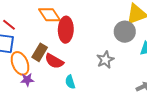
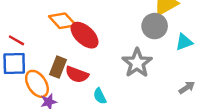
red ellipse: (66, 30) -> (85, 35), turned -40
gray star: (105, 60) -> (137, 63), size x1.4

